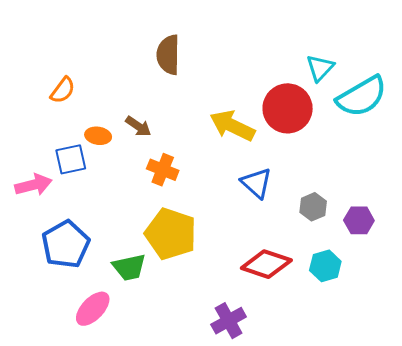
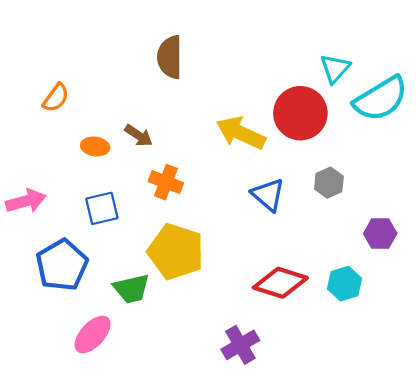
blue square: (71, 159) -> (102, 208), moved
gray hexagon: (313, 207) -> (329, 183), moved

